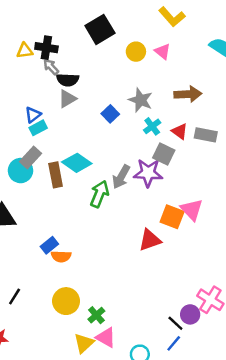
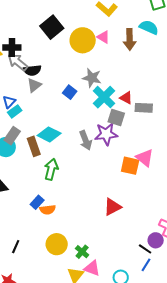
yellow circle: (136, 52) -> (83, 40), size x1.6
gray arrow: (51, 67) -> (18, 62), size x1.5
brown arrow: (188, 94) -> (130, 39), moved, turned 100
cyan cross: (152, 126) -> (104, 97), size x1.6
gray rectangle: (206, 135) -> (144, 108), moved
gray arrow: (121, 177) -> (86, 140), turned -42
green arrow: (99, 194) -> (51, 169), moved
red triangle: (150, 240) -> (113, 207), moved

